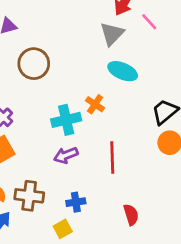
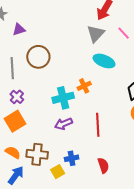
pink line: (149, 22) -> (124, 33), moved
orange cross: (95, 104) -> (84, 86), turned 32
red semicircle: (131, 215) -> (103, 165), moved
yellow square: (63, 229) -> (58, 172), moved

